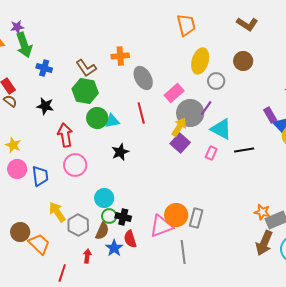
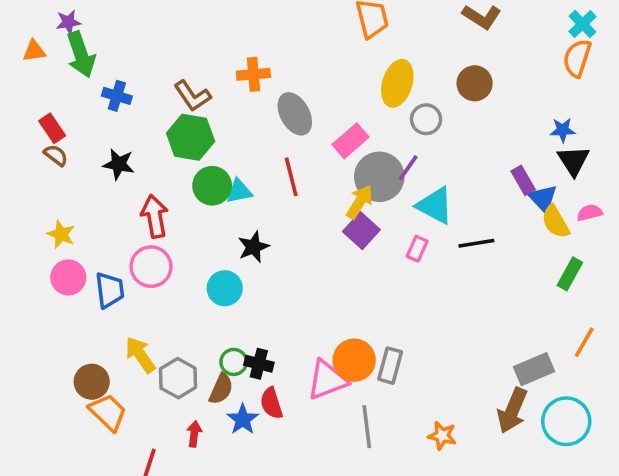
pink circle: (75, 165) -> (151, 267), moved
cyan circle: (104, 198) -> (225, 288), moved
orange star: (262, 212) -> (442, 436), moved
brown circle: (20, 232) -> (92, 382), moved

